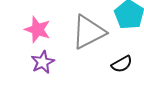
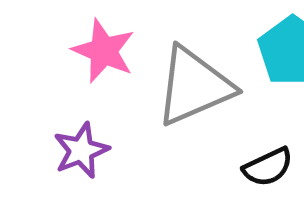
pink star: (38, 30) -> (104, 51), moved

